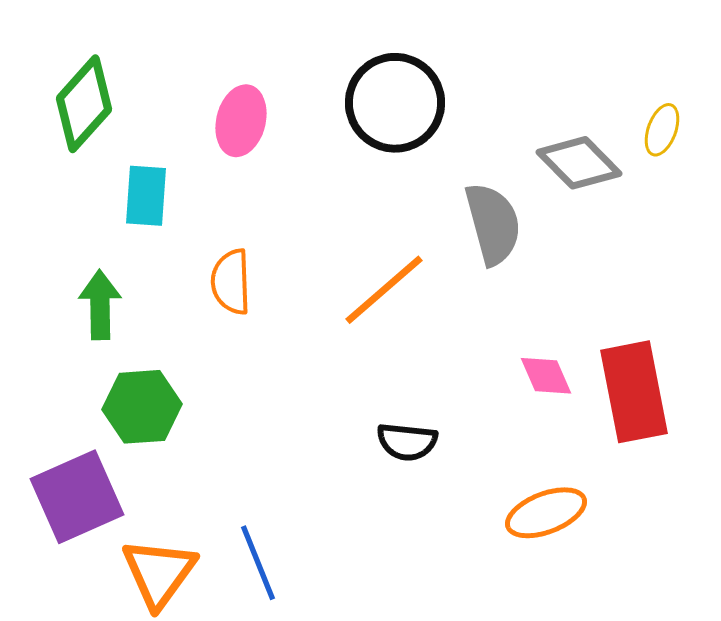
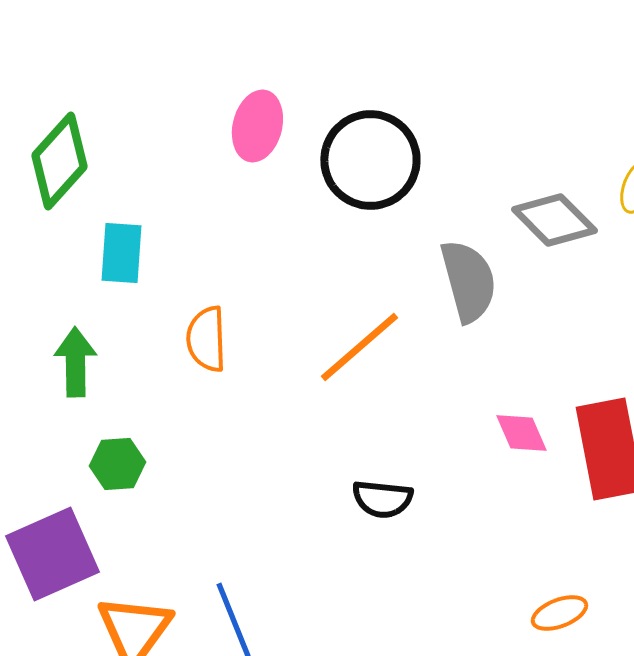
pink ellipse: (241, 121) -> (257, 126), moved
green hexagon: (142, 407) -> (117, 464), size x0.7
orange ellipse: (546, 513) -> (559, 613), moved, size x0.7

